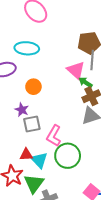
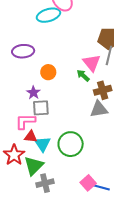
cyan ellipse: (27, 48) -> (48, 15), moved, turned -30
green arrow: (86, 82) -> (83, 76), moved
pink L-shape: (54, 136) -> (25, 121), moved, turned 50

